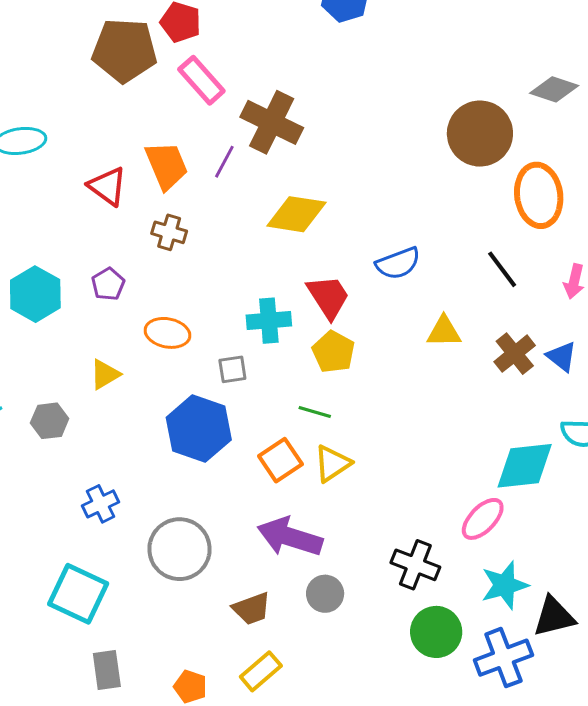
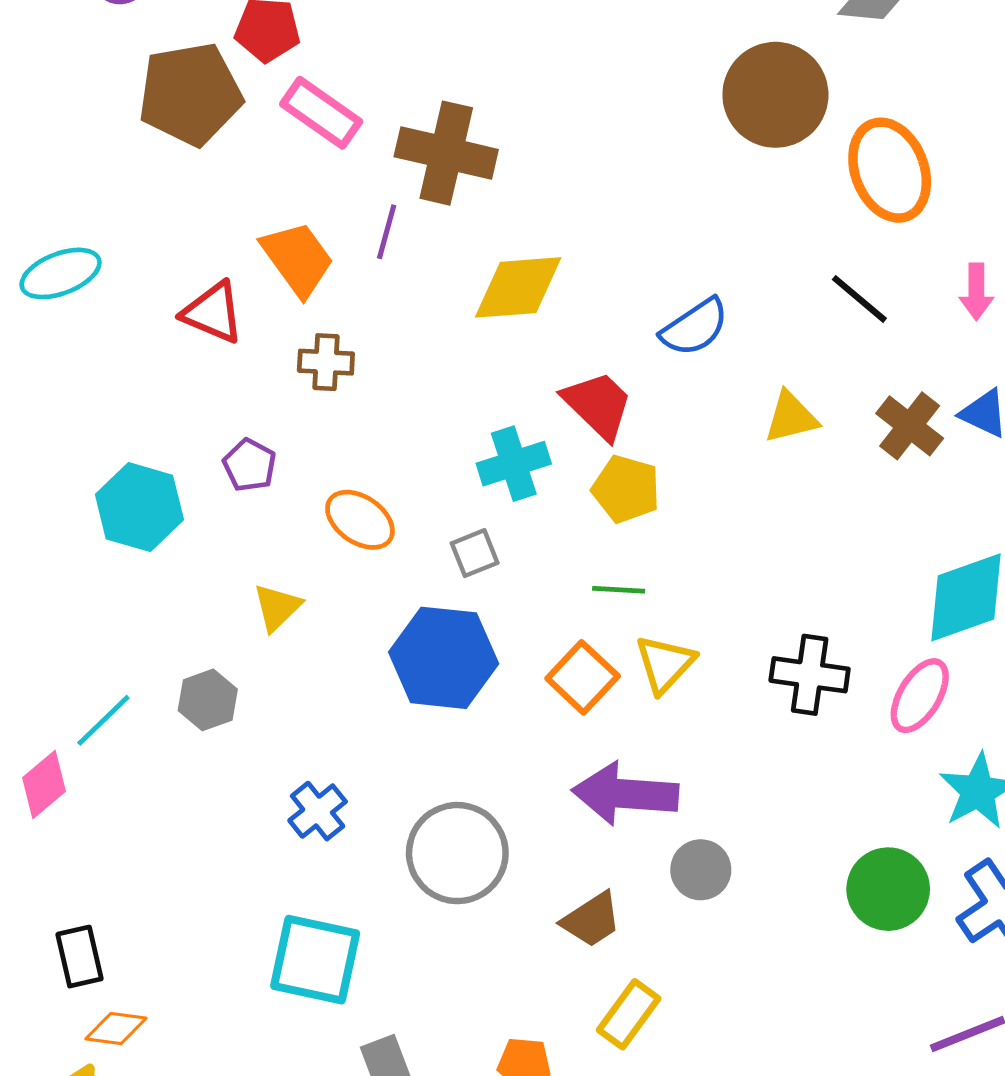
orange ellipse: (167, 333) -> (360, 520), turned 36
black cross: (415, 565) -> (810, 675), moved

